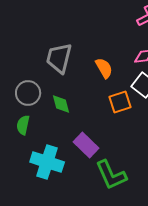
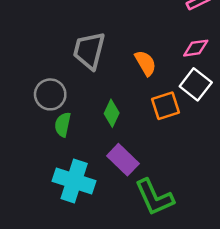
green diamond: (61, 104) -> (112, 113), moved, turned 40
green semicircle: (23, 125) -> (63, 125), moved

